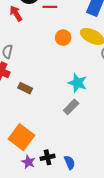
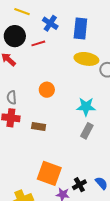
orange circle: (63, 38) -> (47, 90), moved

